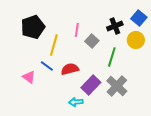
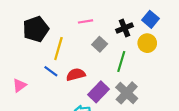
pink line: (77, 30) -> (86, 21), moved, turned 72
pink triangle: (29, 77) -> (19, 85), moved, turned 48

